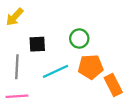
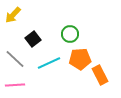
black square: (37, 44) -> (33, 39), turned -35
gray line: (17, 67) -> (15, 59), turned -50

